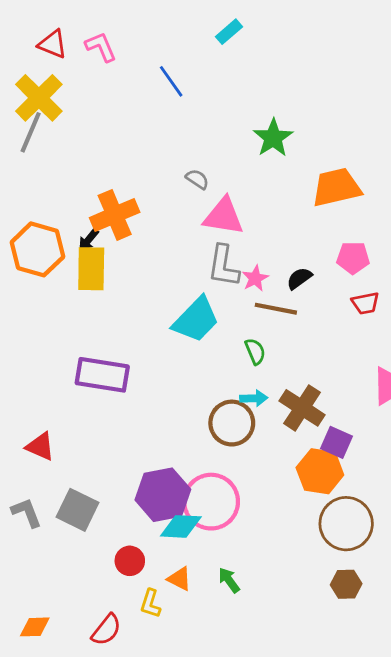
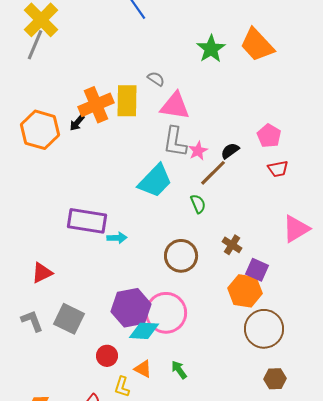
orange trapezoid: (336, 187) -> (257, 45), moved, turned -120
pink pentagon: (353, 258) -> (269, 136), turned 30
yellow rectangle: (91, 269) -> (127, 101), moved
brown line: (276, 309) -> (213, 173), turned -56
cyan arrow: (254, 398) -> (117, 238), moved
brown cross: (302, 408) -> (232, 245), size x0.6
red triangle: (40, 446) -> (42, 273), turned -50
brown hexagon: (346, 584) -> (275, 379), moved

